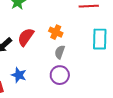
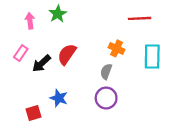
orange cross: (56, 32) -> (116, 48), moved

